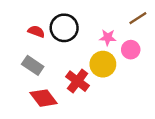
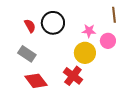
brown line: (138, 18) -> (114, 15), turned -63
red semicircle: (36, 31) -> (30, 26), turned 40
red cross: (77, 81) -> (73, 76), moved

